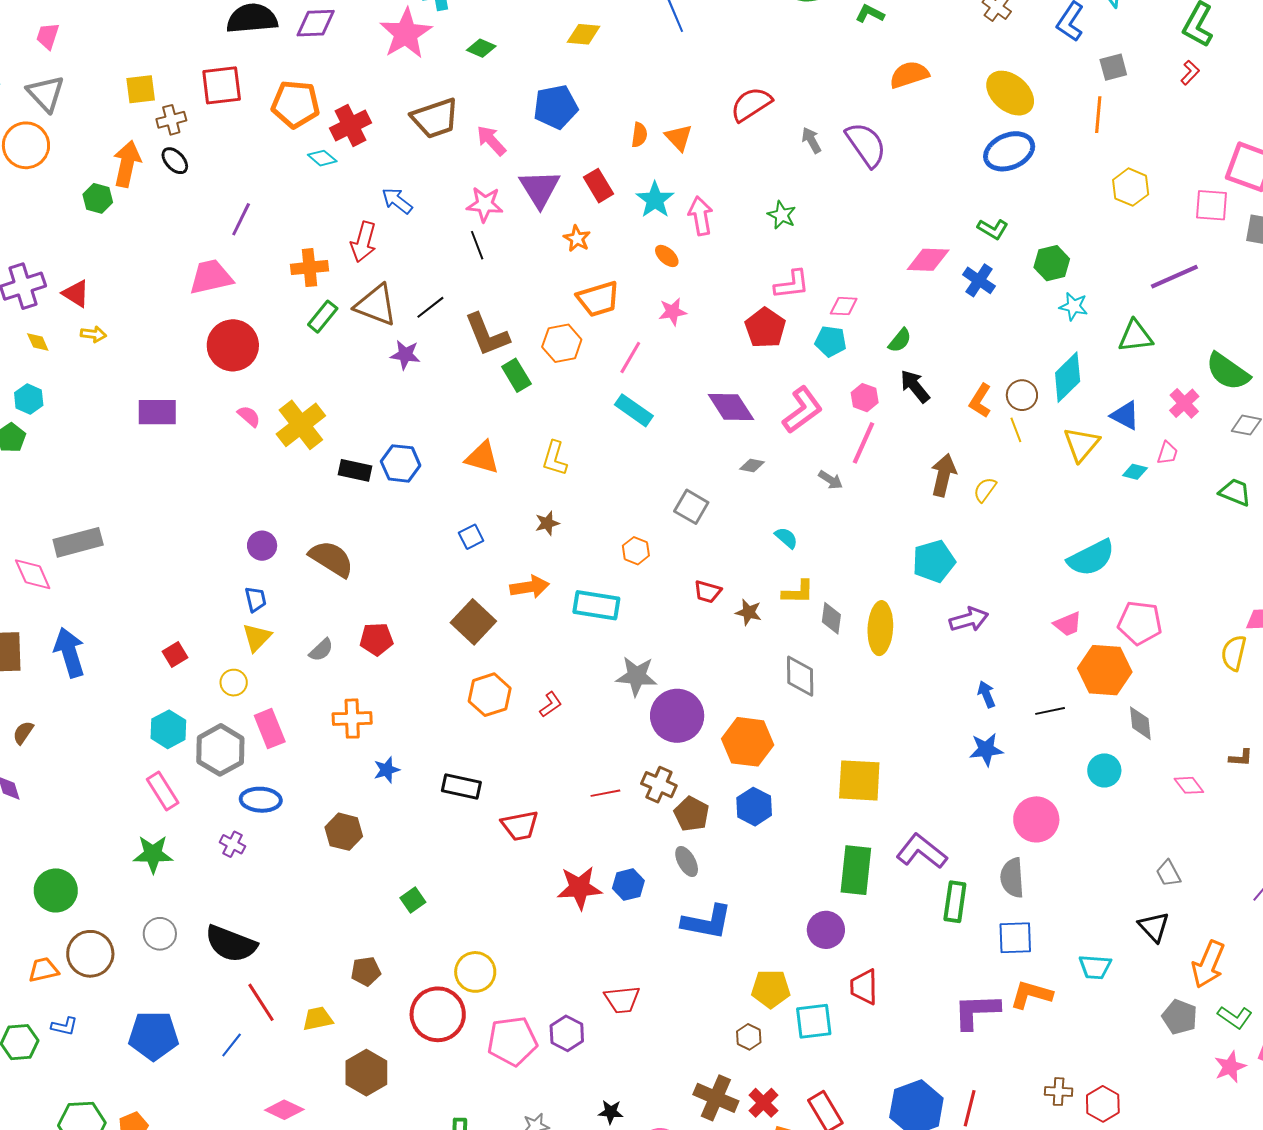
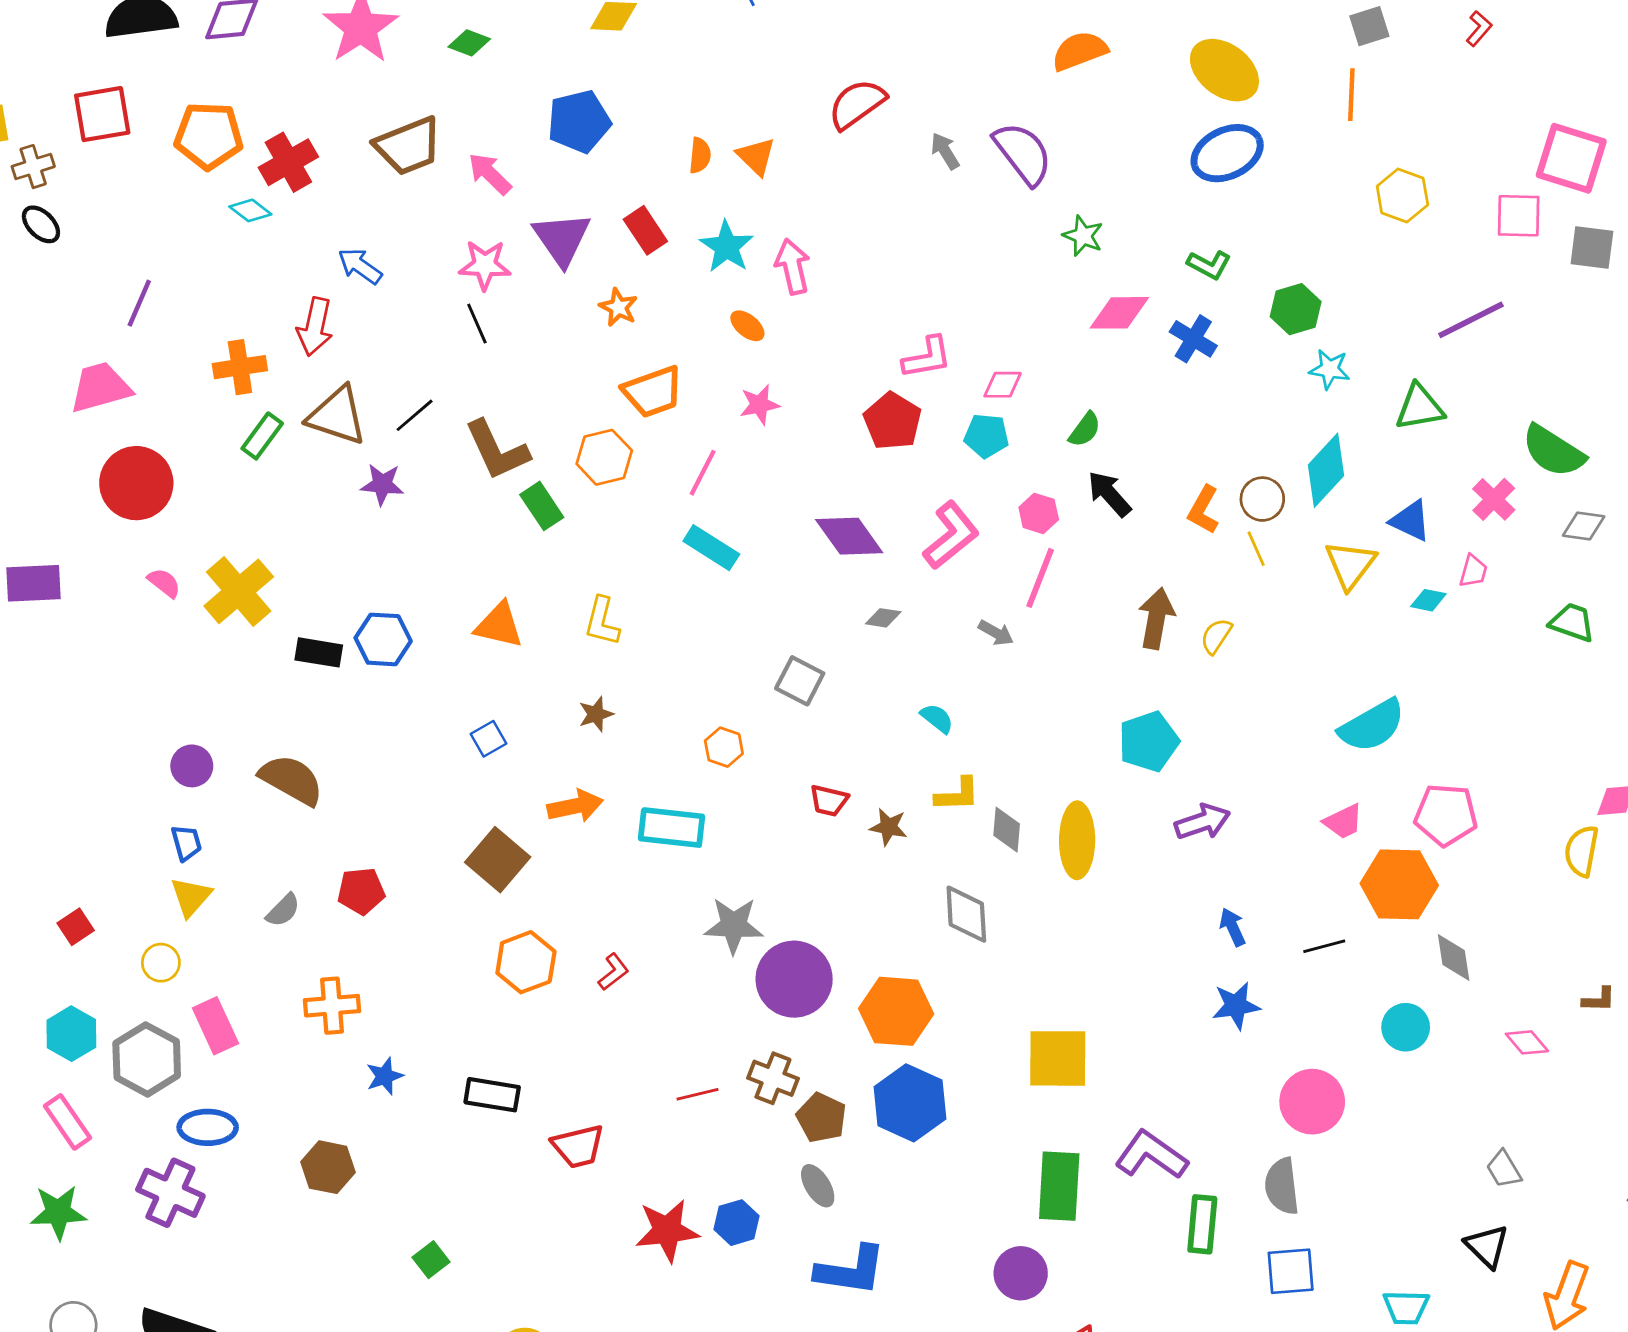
green star: (782, 215) -> (1083, 236), moved
blue hexagon: (754, 807) -> (910, 1103), size x1.4
purple cross: (232, 844) -> (170, 1193), size x1.8

